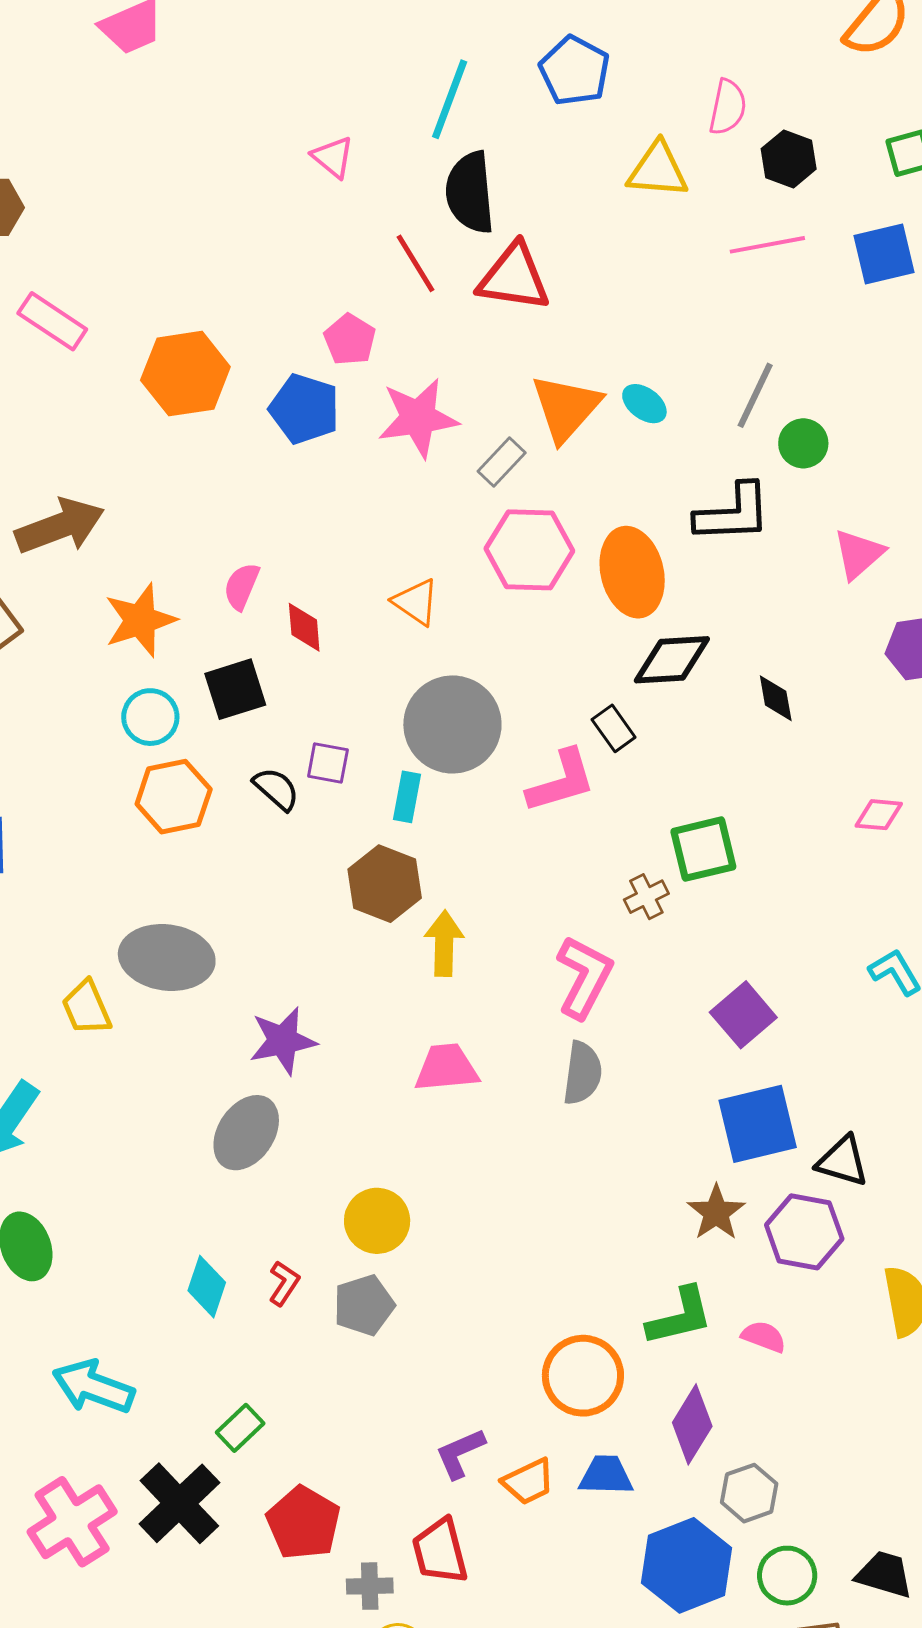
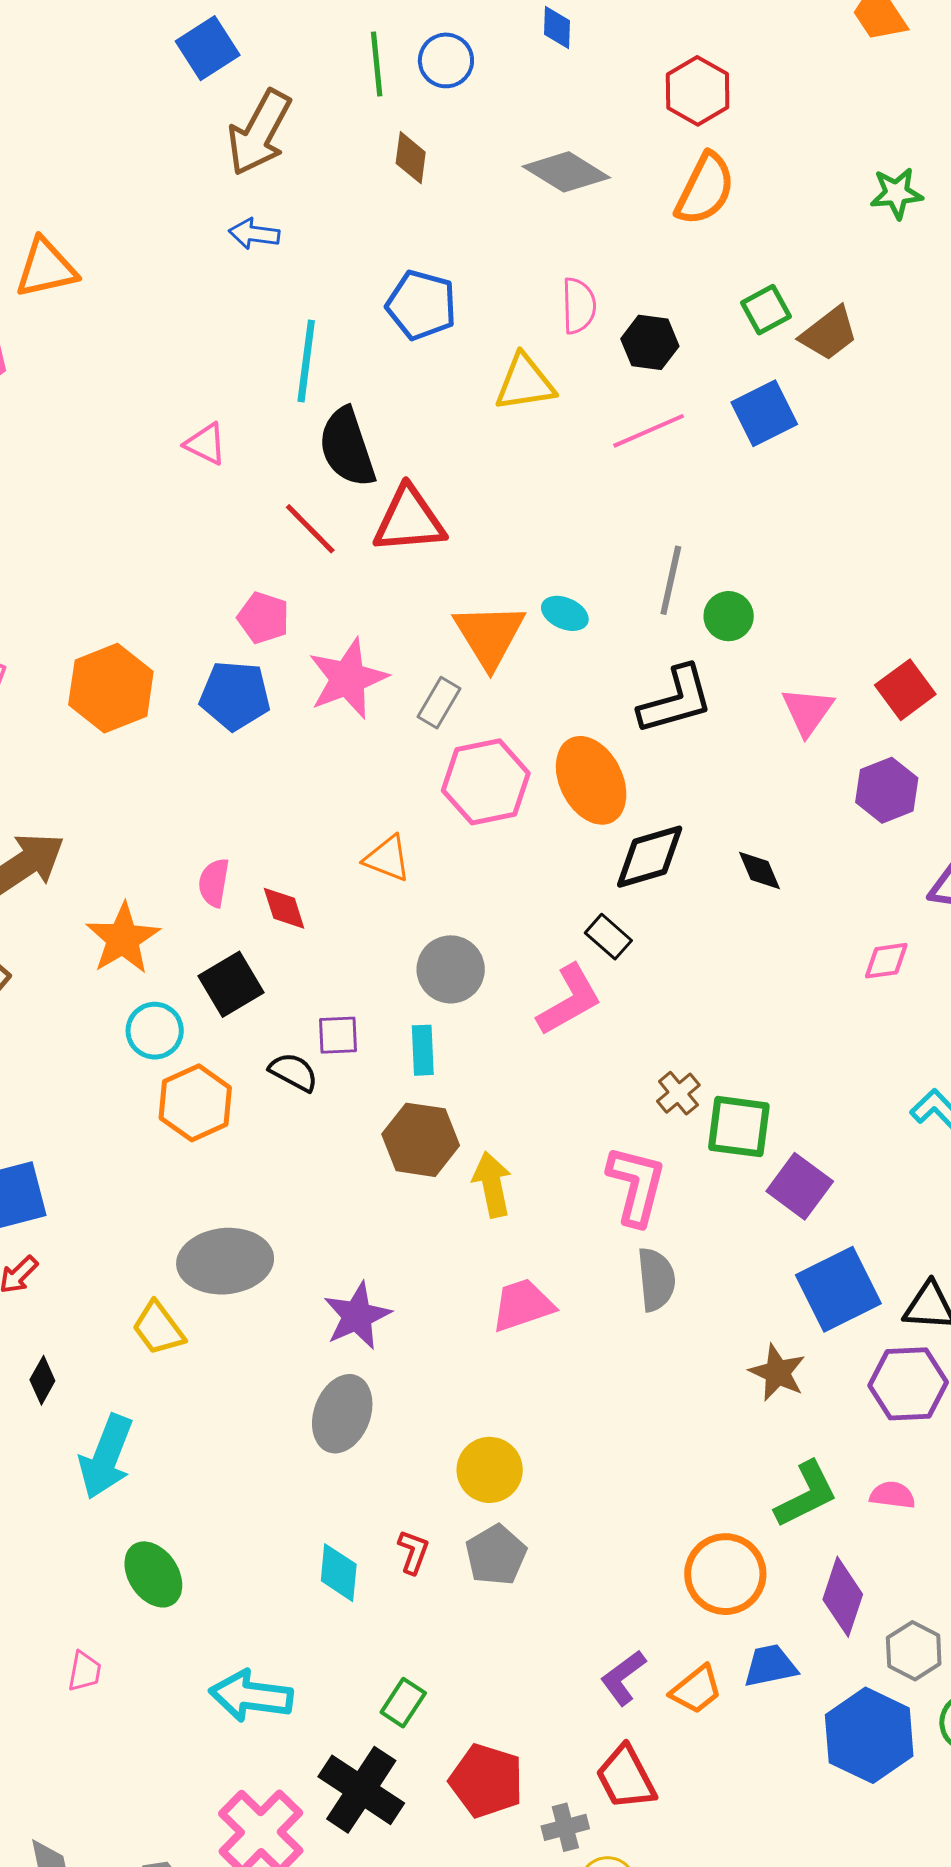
gray circle: (452, 724) -> (451, 969), size x0.7
green square: (703, 849) -> (739, 1127), moved, turned 34
brown star: (716, 1213) -> (777, 1373), moved

